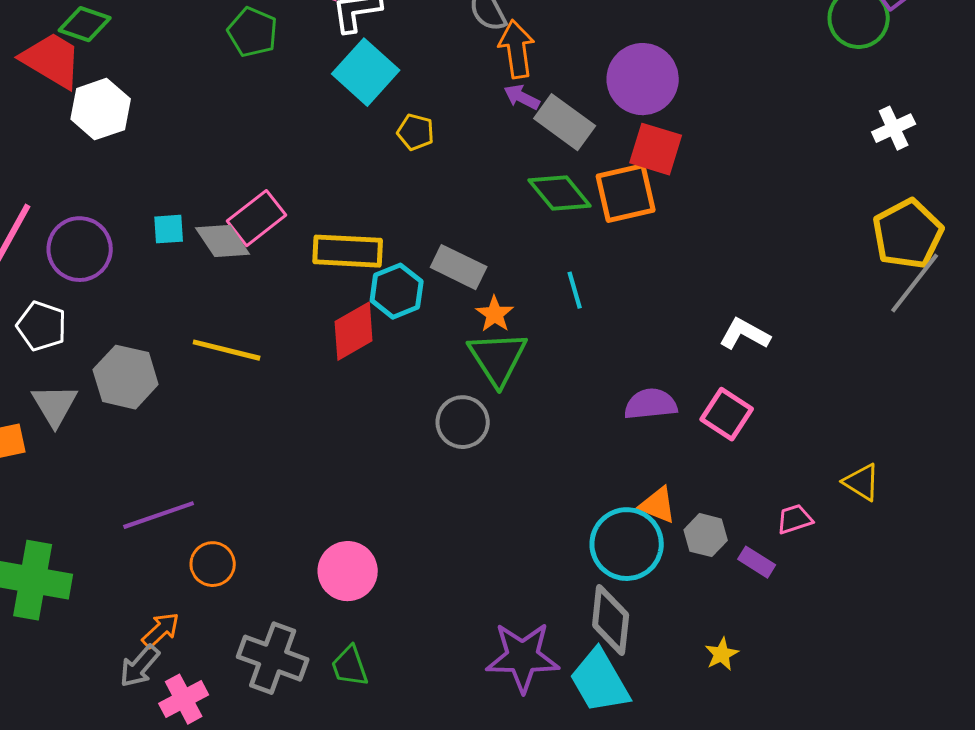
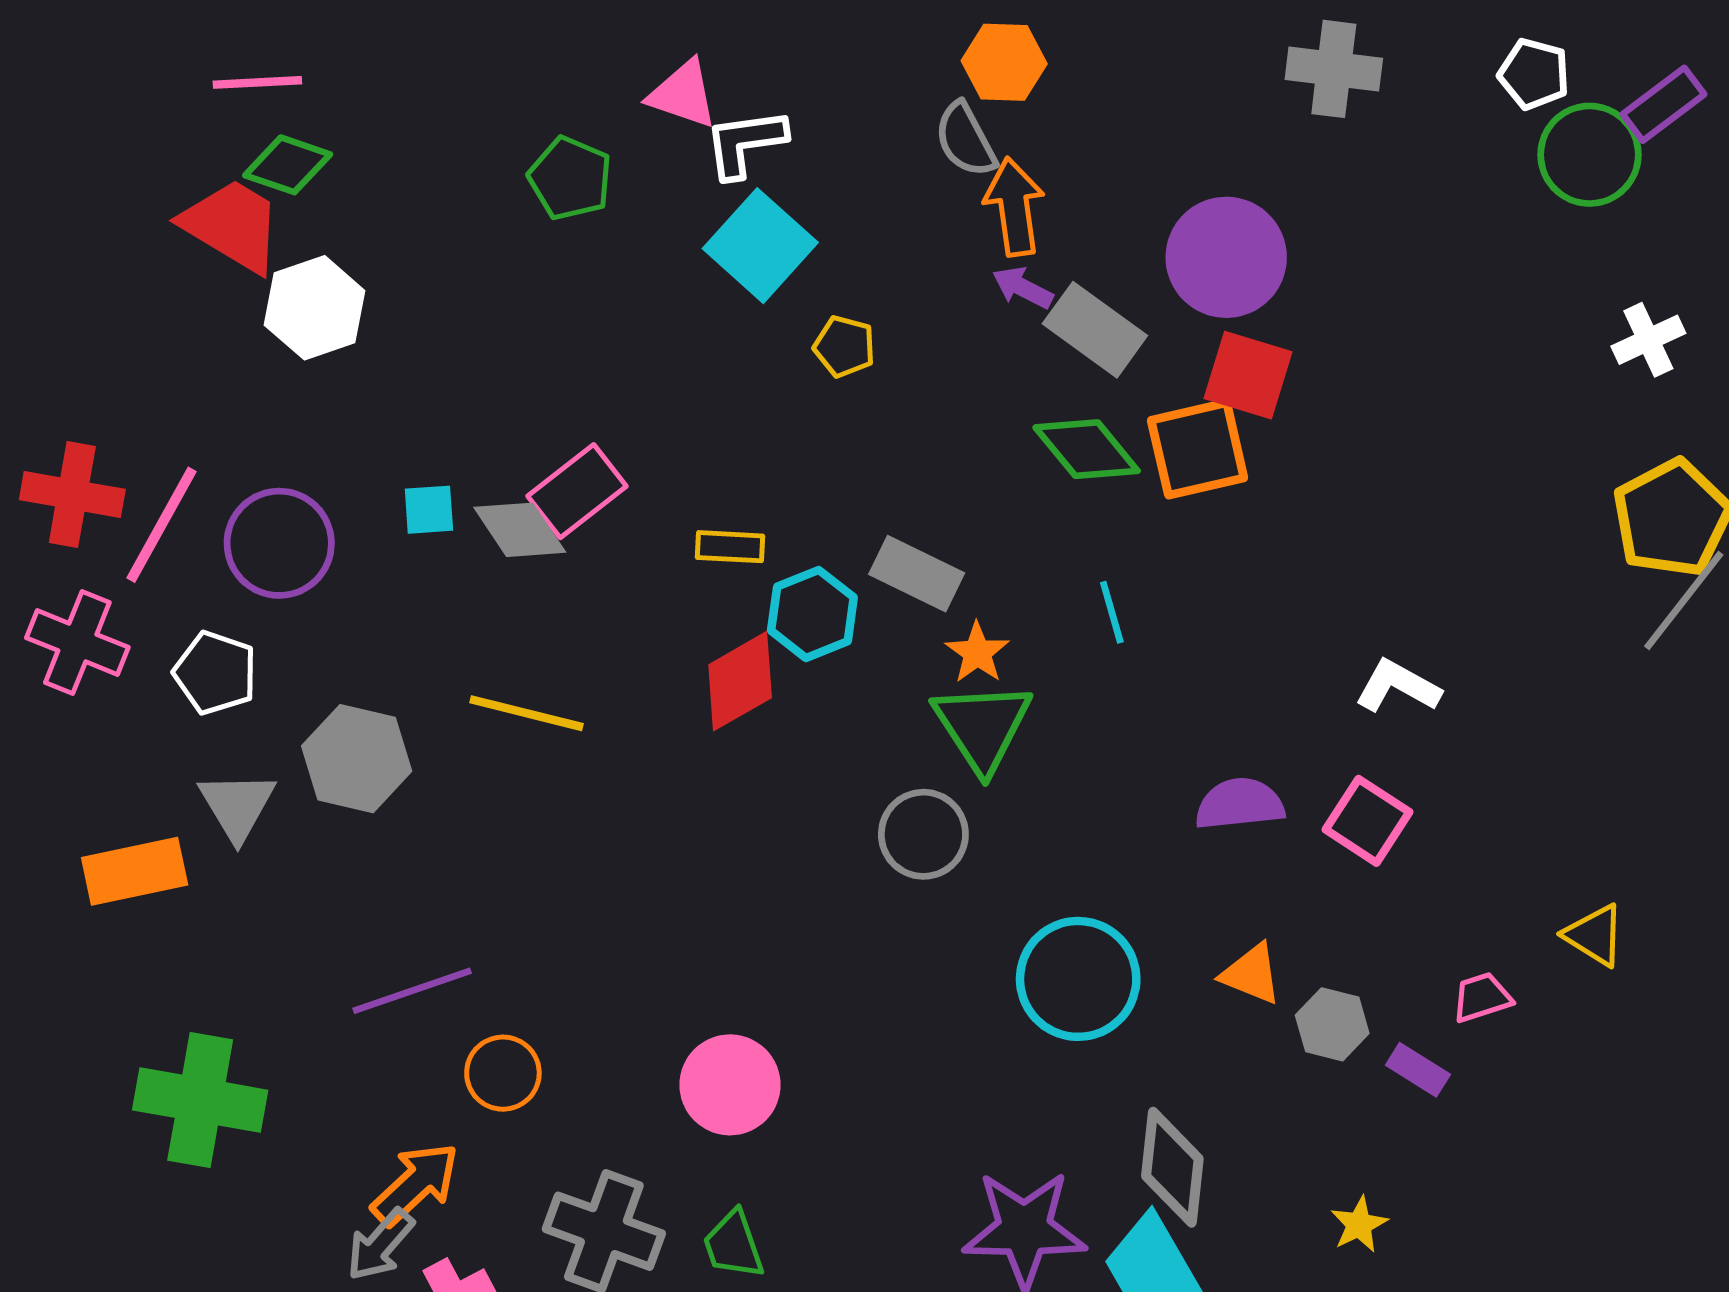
yellow rectangle: (348, 251) -> (730, 547), size x0.6
cyan circle: (627, 544) -> (1078, 979), moved
orange arrow: (161, 630) -> (415, 1184), size x1.4

